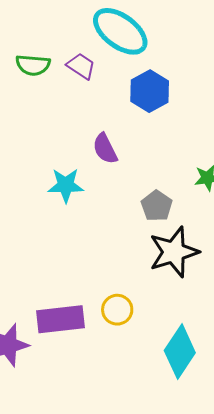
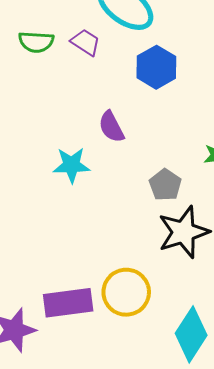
yellow circle: (117, 310) -> (126, 292), size x1.5

